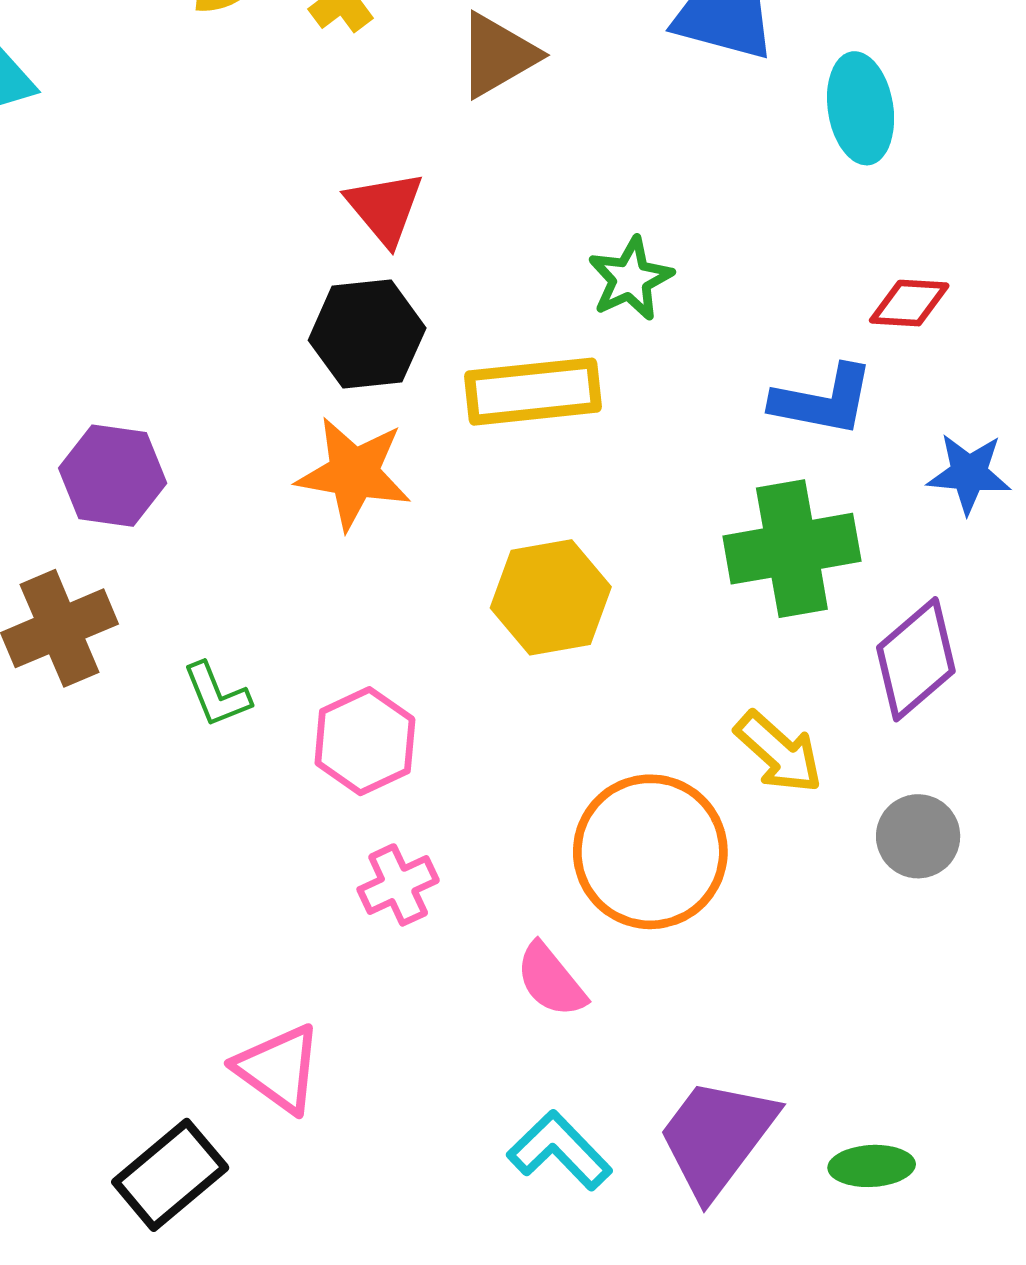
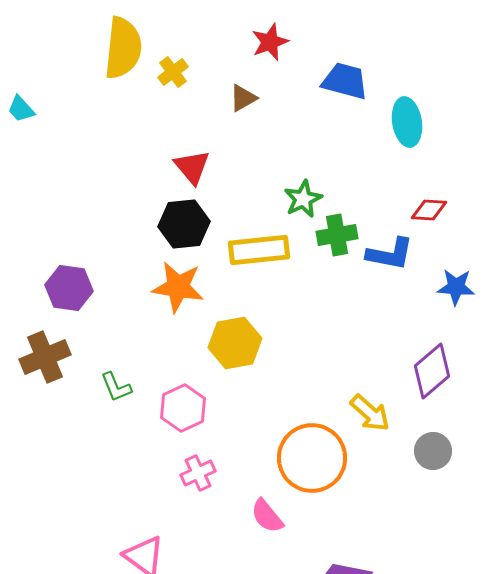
brown triangle: (498, 55) -> (243, 98), size x0.7
green cross: (792, 549) -> (337, 235), moved, size x0.7
yellow hexagon: (551, 597) -> (235, 343), moved

